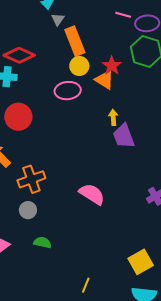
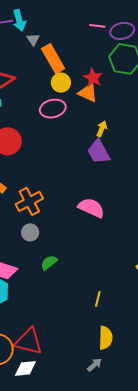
yellow arrow: (113, 117) -> (102, 129), turned 35
purple trapezoid: (124, 136) -> (99, 152), moved
green semicircle: (42, 243) -> (49, 263), turned -42

